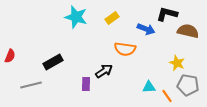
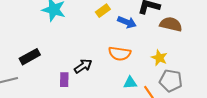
yellow rectangle: (112, 18) -> (103, 11), moved
orange semicircle: (125, 49) -> (120, 54), moved

